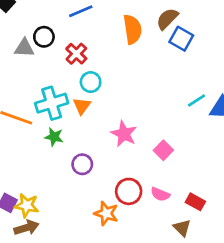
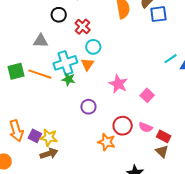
blue square: (181, 39) -> (158, 14), turned -36
gray triangle: (24, 48) -> (41, 41), moved
green star: (54, 137) -> (68, 79), moved
red rectangle: (195, 202) -> (164, 136), moved

